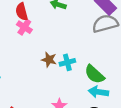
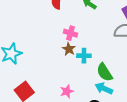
pink cross: (24, 27) -> (70, 33), moved, turned -32

